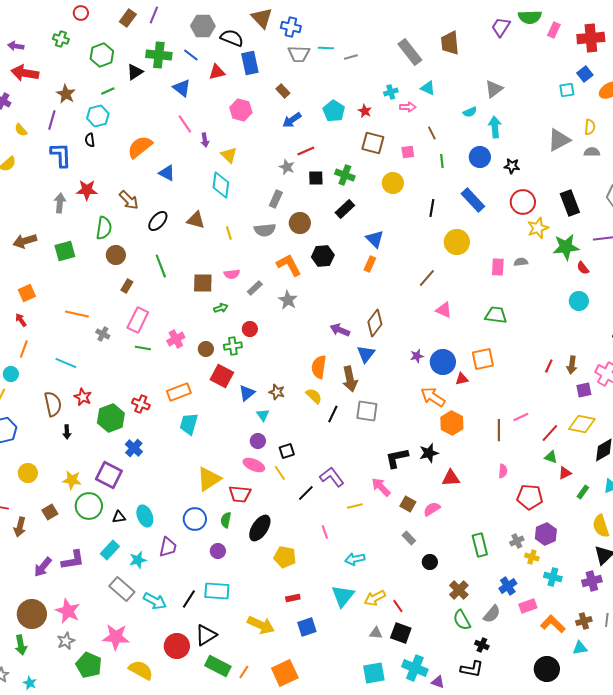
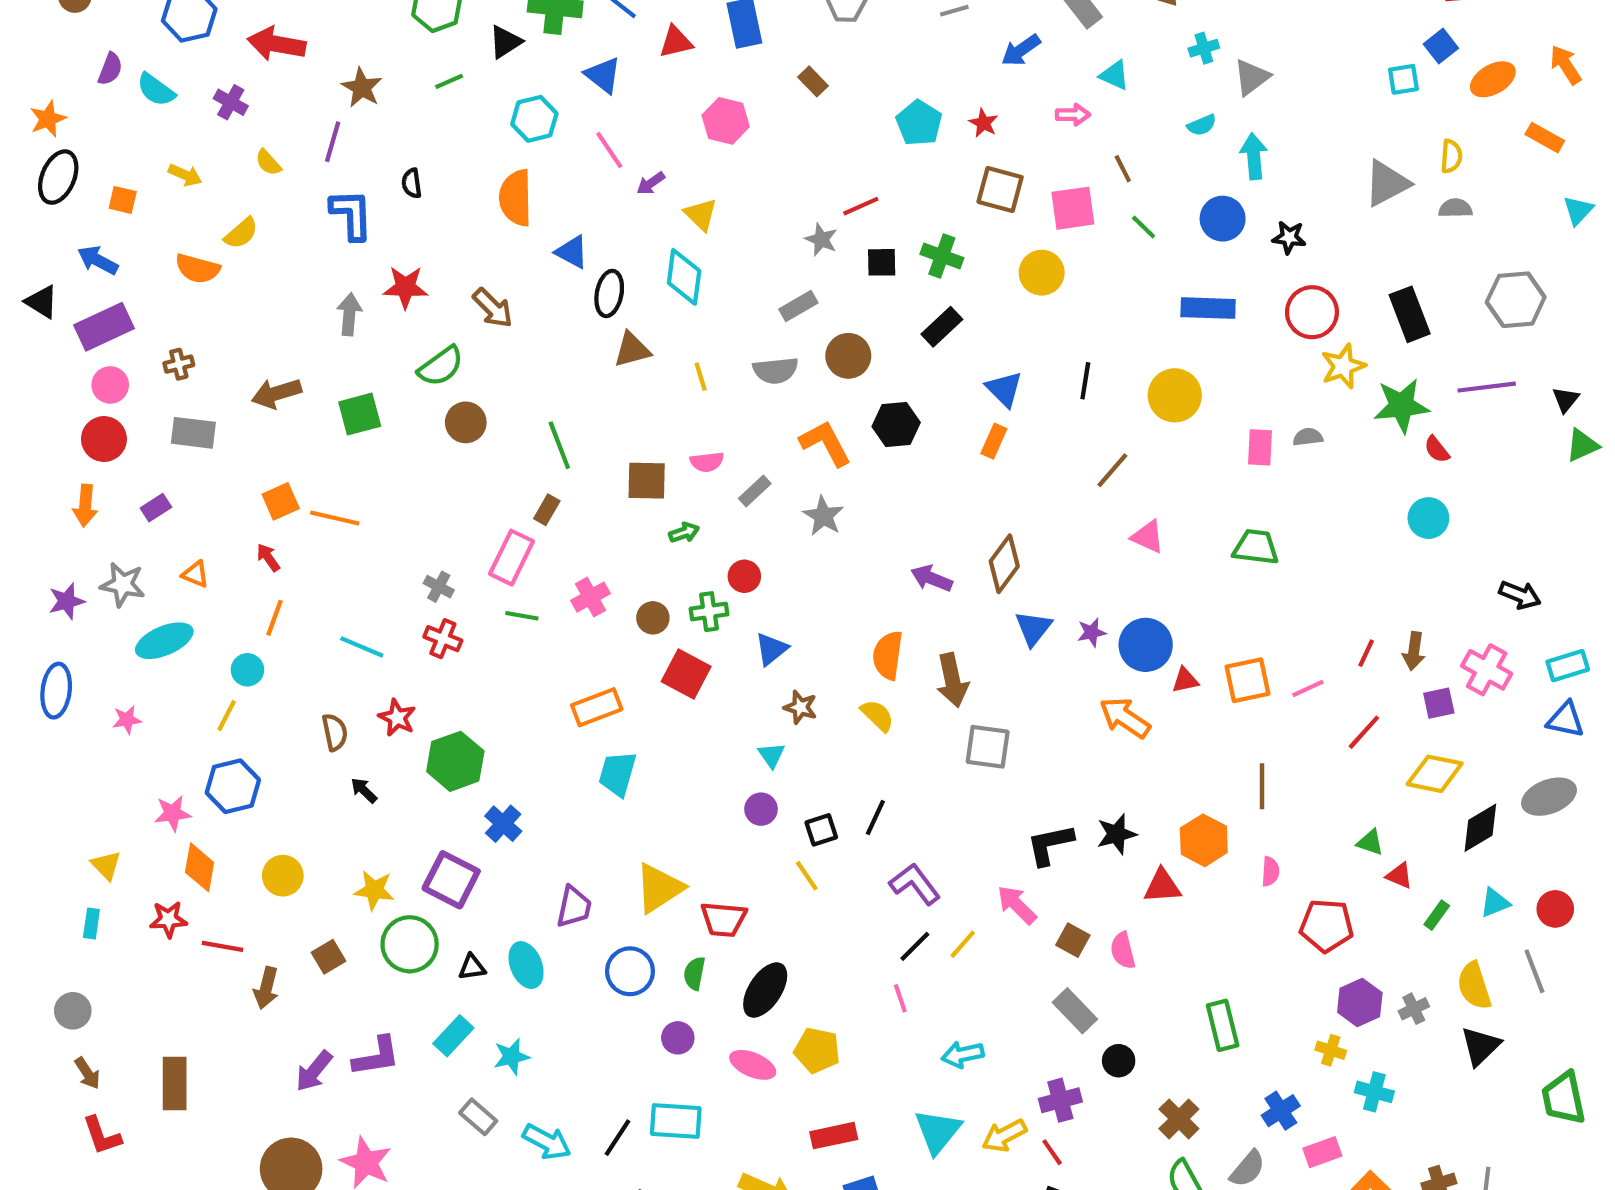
cyan cross: (391, 92) -> (1204, 48), moved
cyan hexagon: (98, 116) -> (534, 119), moved
blue arrow: (292, 120) -> (1021, 50), moved
purple arrow: (205, 140) -> (651, 183), turned 64
orange semicircle: (140, 147) -> (516, 198), turned -52
pink square: (408, 152) -> (1073, 208), size x1.6
green line: (442, 161) -> (1144, 227), turned -40
gray rectangle: (276, 199) -> (798, 306), turned 36
blue rectangle: (473, 200) -> (1208, 308), turned -45
black line: (432, 208) -> (1085, 381), moved
brown triangle: (196, 220) -> (632, 350), turned -30
black ellipse: (158, 221) -> (609, 293), moved, turned -30
green semicircle: (104, 228) -> (441, 366), turned 45
brown rectangle: (127, 286) -> (547, 510), moved
orange line: (77, 314) -> (335, 518), moved
blue triangle: (366, 354) -> (1033, 628), moved
orange square: (483, 359) -> (1248, 680), moved
blue triangle: (247, 393) -> (771, 649), moved
brown semicircle: (53, 404) -> (335, 732), size x0.7
red cross: (141, 404) -> (443, 639), moved
black line: (333, 414) -> (875, 817), moved
pink line: (521, 417) -> (1308, 689), moved
orange hexagon: (452, 423) -> (1204, 840), moved
black arrow: (67, 432) -> (364, 790), turned 136
red line: (550, 433) -> (1364, 732), moved
pink ellipse: (254, 465) -> (753, 1065), moved
red triangle: (565, 473) -> (1399, 876), turned 48
black line: (306, 493) -> (915, 946), moved
yellow line: (355, 506) -> (963, 944), turned -35
pink semicircle: (432, 509) -> (1123, 951), turned -72
gray rectangle: (409, 538) -> (1075, 1011), size x1.5
gray cross: (517, 541) -> (1414, 1009), moved
purple trapezoid: (168, 547) -> (574, 907), moved
purple cross: (592, 581) -> (1060, 1100), moved
gray rectangle: (122, 589) -> (478, 1117), size x0.7
red rectangle: (293, 598) -> (834, 1136), size x1.5

